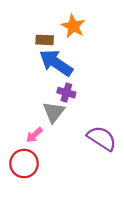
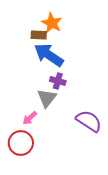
orange star: (73, 26) -> (52, 23), moved

